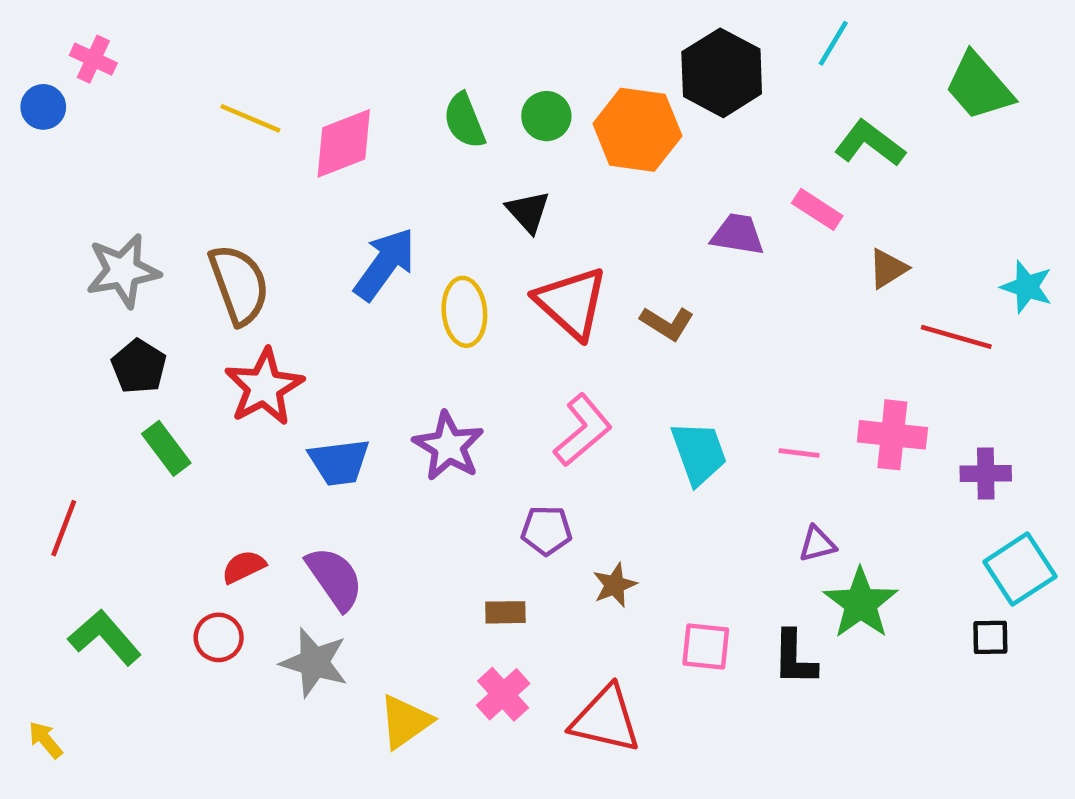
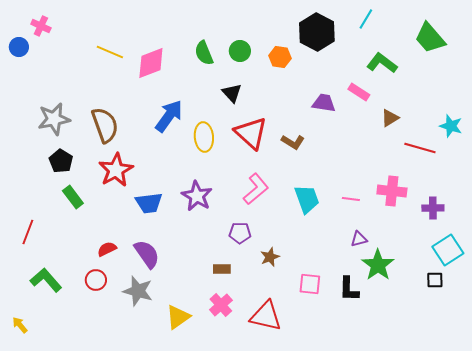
orange hexagon: (637, 130) -> (280, 57), size x0.6

